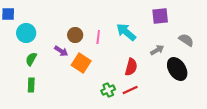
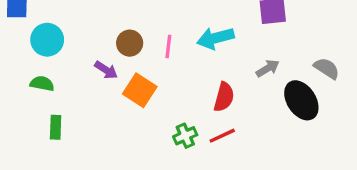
cyan arrow: (126, 32) -> (216, 38), turned -55
gray semicircle: (186, 40) -> (327, 68), moved
green semicircle: (31, 59) -> (42, 84), moved, turned 72

